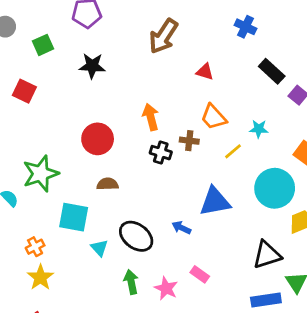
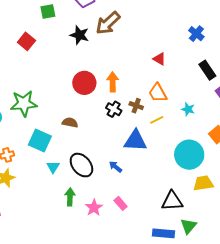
brown arrow: (163, 36) -> (108, 23), moved
red circle: (98, 139) -> (84, 83), moved
yellow line: (233, 151) -> (157, 120), moved
blue triangle: (215, 201) -> (135, 141), moved

